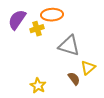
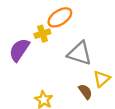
orange ellipse: (52, 15) -> (60, 17), turned -30
purple semicircle: (17, 20) -> (19, 50), moved

